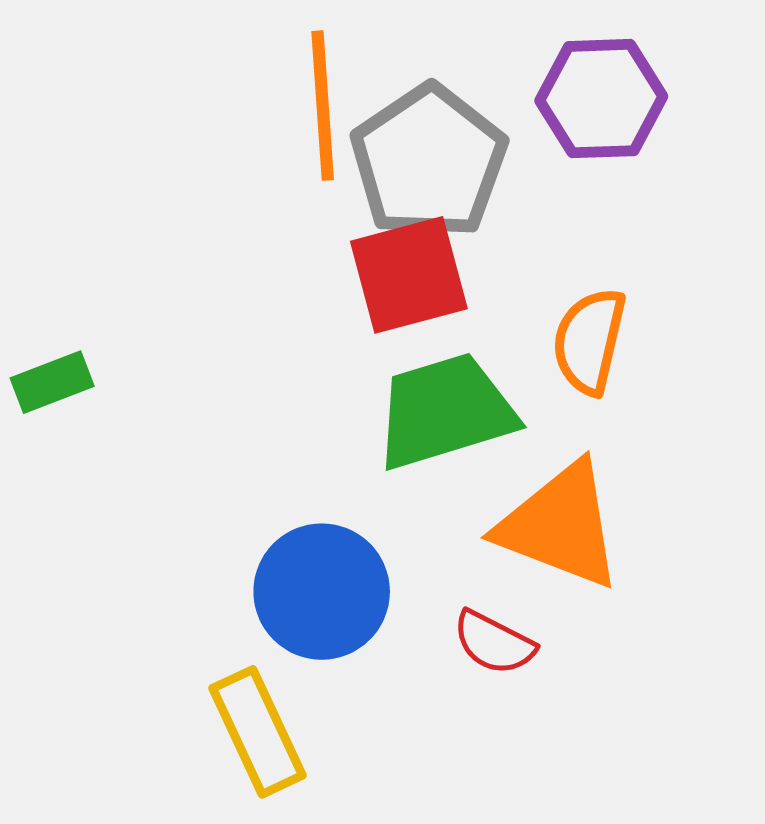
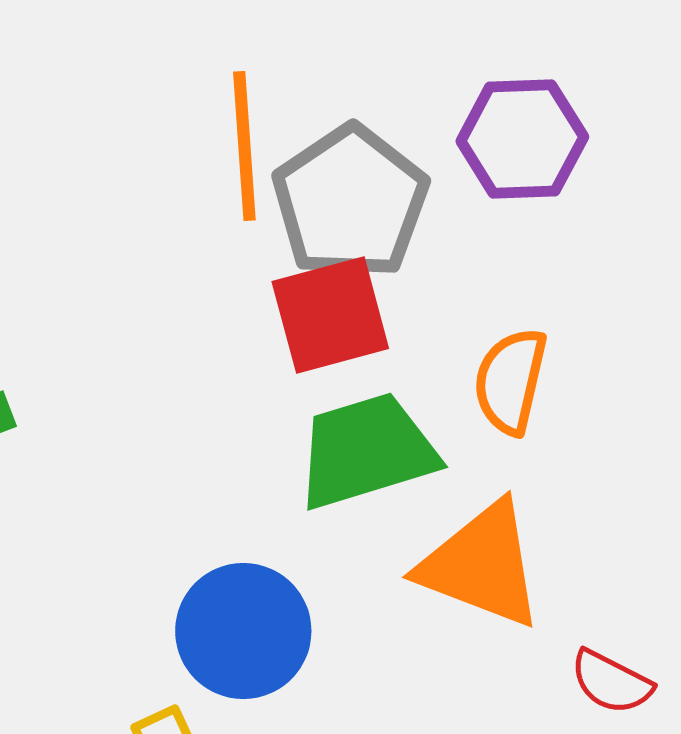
red semicircle: (494, 643) -> (611, 682), moved

